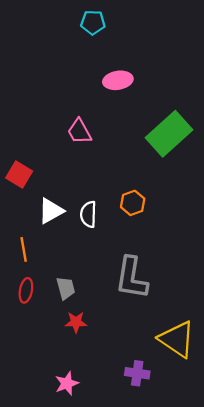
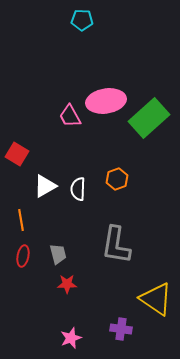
pink ellipse: (118, 80) -> (106, 101), moved, size x1.5
pink star: (67, 383) -> (71, 338), moved

